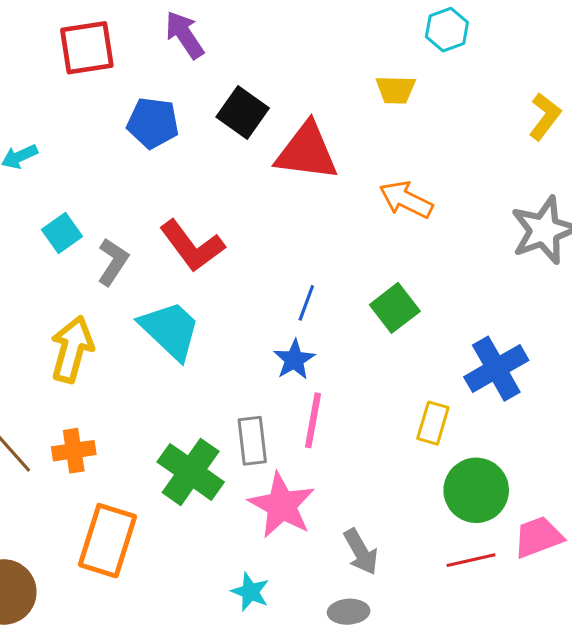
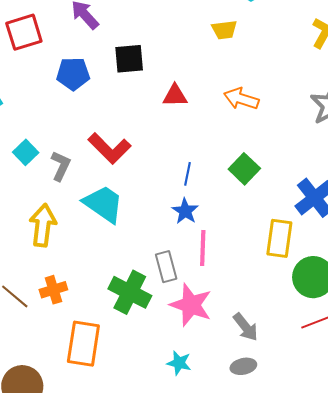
black square: (243, 112) -> (129, 59), turned -32
red triangle: (307, 152) -> (175, 96), moved, size x0.6
yellow rectangle: (433, 423) -> (279, 238), size x1.4

